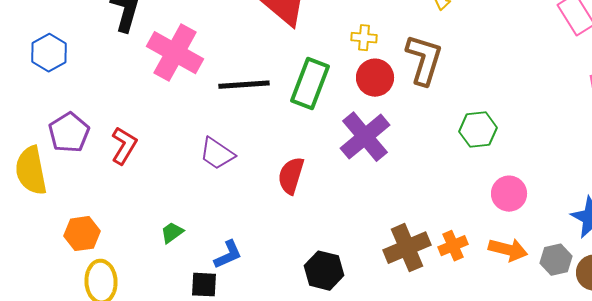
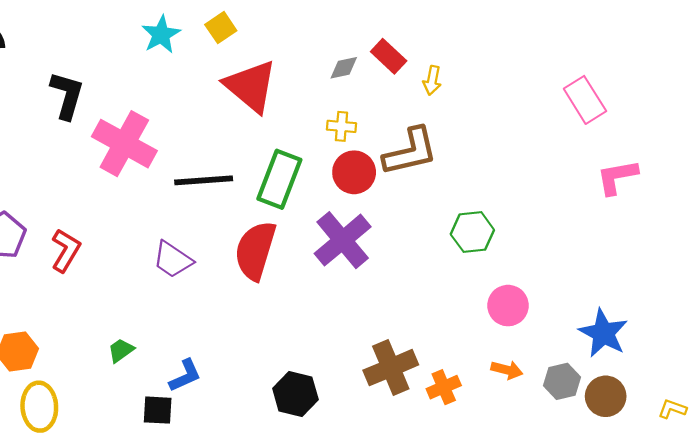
brown L-shape: (424, 60) -> (410, 152), turned 60
red semicircle: (291, 176) -> (255, 250), moved, size x1.4
orange cross: (453, 246) -> (444, 387), moved
orange arrow: (508, 250) -> (507, 370), size x0.7

